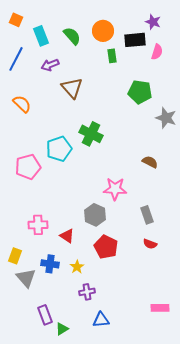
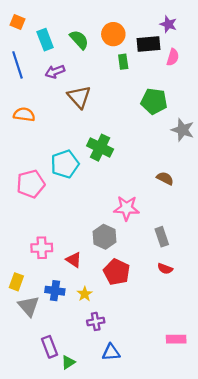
blue line: (16, 59) -> (18, 65), turned -45
orange semicircle: (22, 104) -> (24, 114), turned -36

